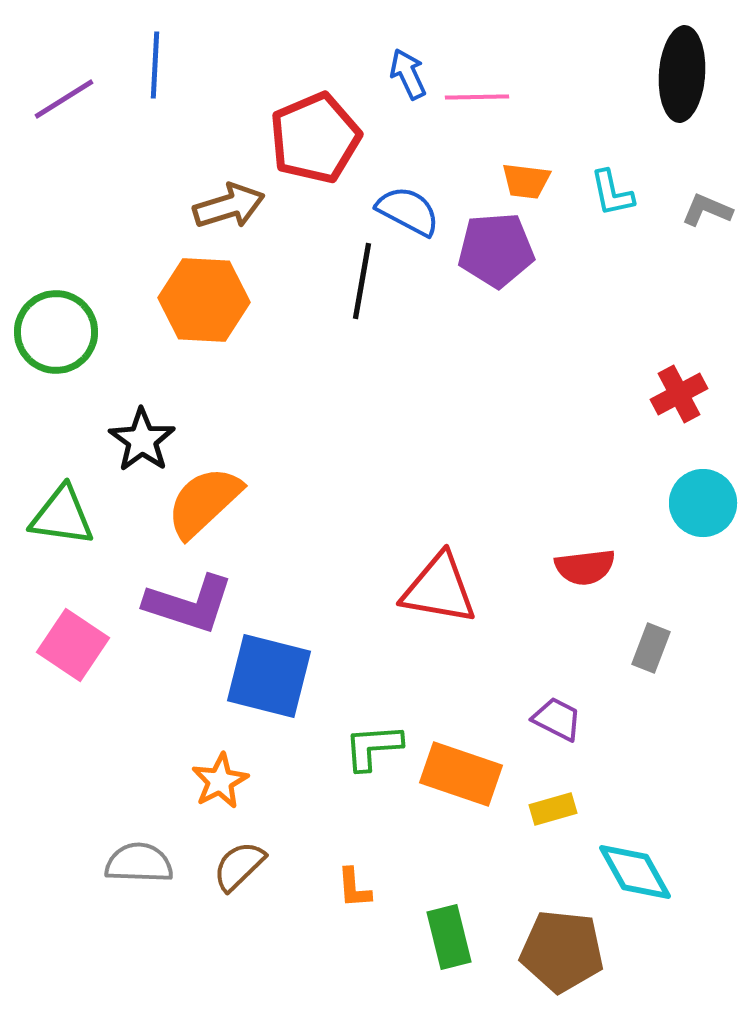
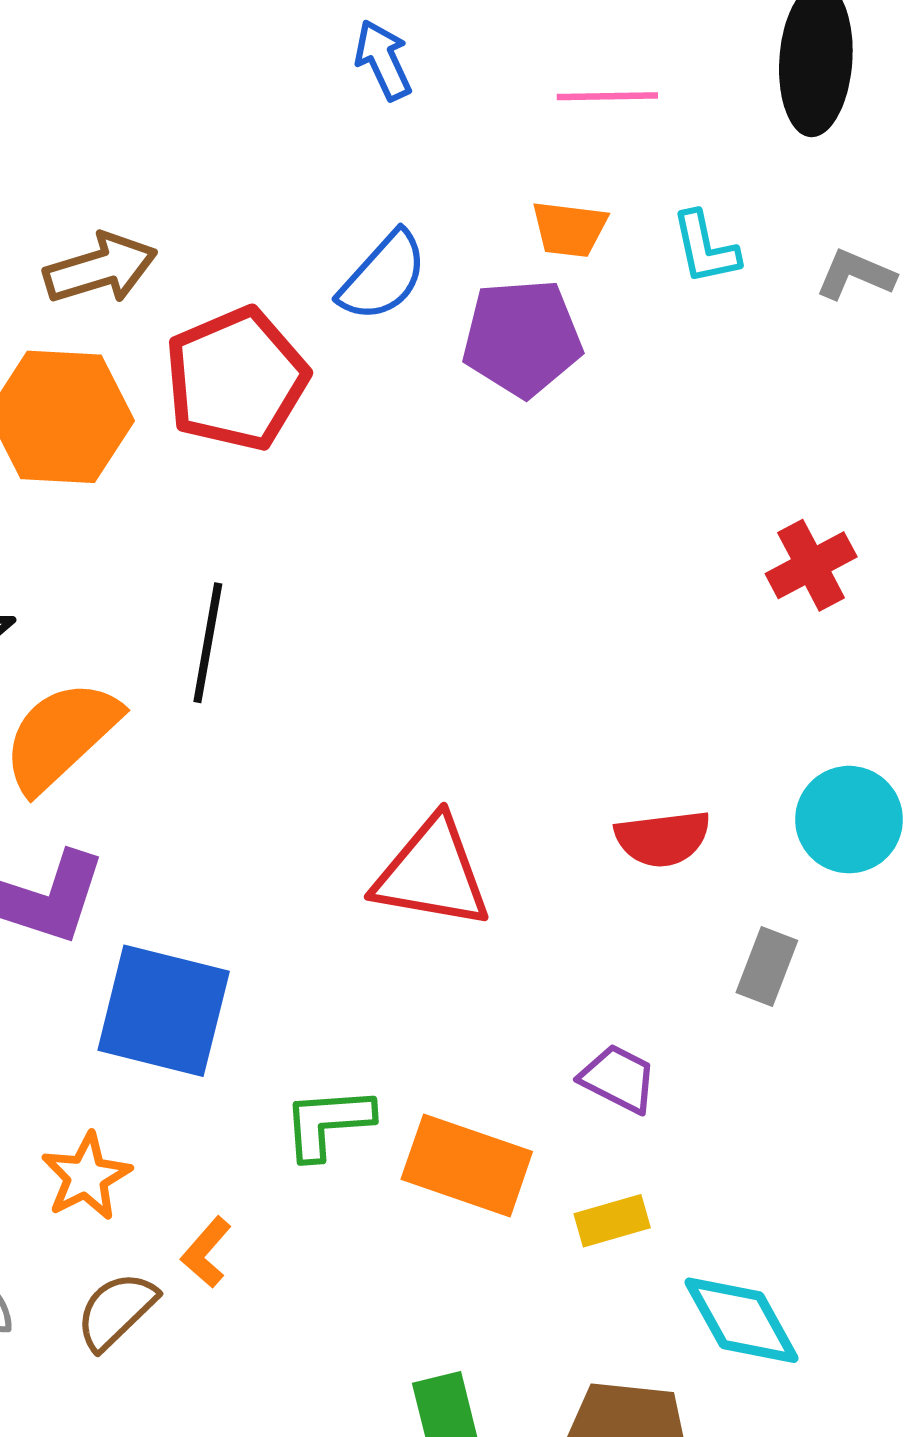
pink line: (477, 97) -> (607, 96), moved
red pentagon: (315, 138) -> (236, 379), moved
blue semicircle: (408, 211) -> (383, 276), turned 104
black line: (362, 281) -> (208, 643), moved
cyan circle: (703, 503) -> (849, 820), moved
orange L-shape: (354, 888) -> (206, 1252), moved, turned 45

